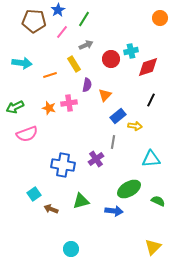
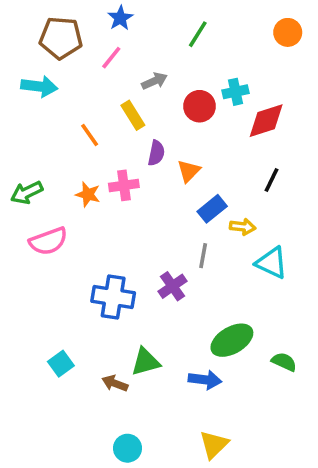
blue star: (58, 10) -> (120, 18), moved
green line: (84, 19) -> (198, 34), moved
cyan arrow: (22, 63) -> (39, 86), moved
orange line: (50, 75) -> (90, 135), turned 72
cyan triangle: (151, 159) -> (272, 263), moved, turned 30
cyan square: (34, 194) -> (61, 364), moved
brown arrow: (51, 209) -> (115, 383), moved
yellow triangle: (153, 247) -> (214, 445), moved

